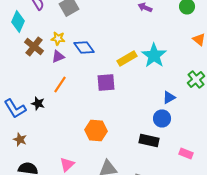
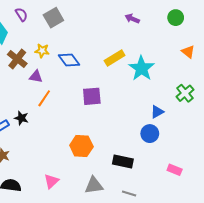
purple triangle: (58, 56) -> (36, 77), moved, turned 32
yellow rectangle: (127, 58) -> (115, 58), moved
black rectangle: (149, 140) -> (123, 162), moved

